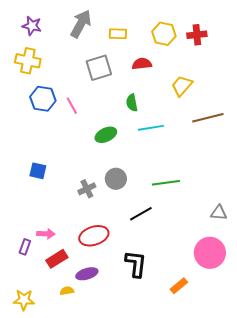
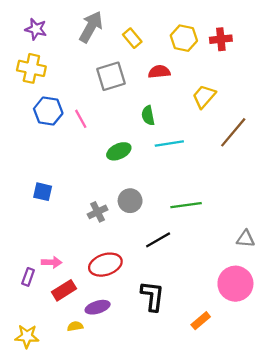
yellow rectangle: (118, 34) -> (132, 38), turned 48
brown line: (208, 118) -> (233, 132), turned -36

